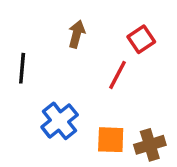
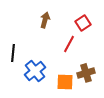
black line: (22, 68) -> (13, 53), moved
brown cross: (150, 145) -> (86, 73), moved

